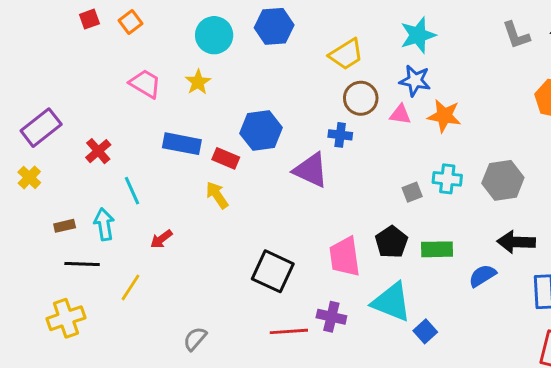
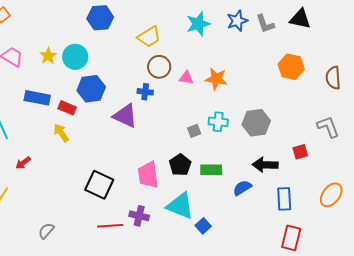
cyan circle: (214, 35) -> (75, 57), moved
blue star: (415, 81) -> (237, 21), moved, turned -30

